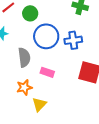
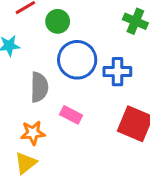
yellow triangle: (39, 104) -> (26, 163), moved

